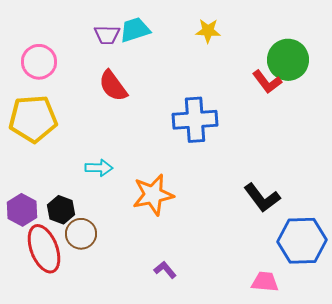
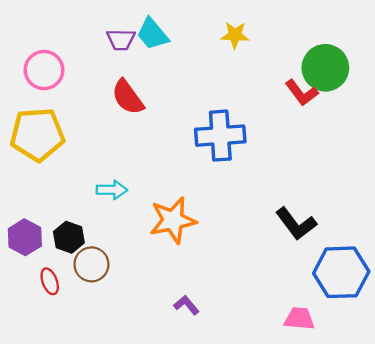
cyan trapezoid: (135, 30) -> (152, 34), turned -112
red ellipse: (44, 249) -> (50, 281), size x0.5

